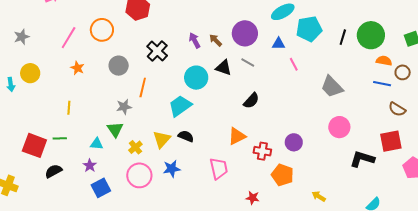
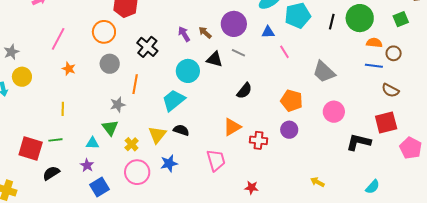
orange circle: (102, 30) -> (104, 32), moved
gray star: (22, 37) -> (11, 52), moved
orange pentagon: (282, 175) -> (292, 101), moved

